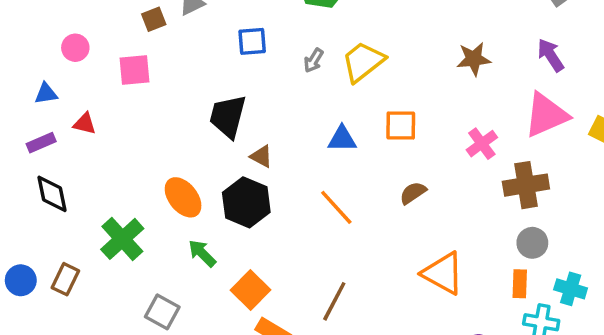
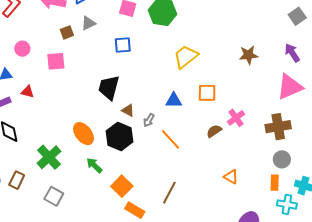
gray arrow: (314, 60) -> (149, 120), moved
pink cross: (482, 144) -> (236, 118), moved
orange triangle: (443, 273) -> (231, 177), size x0.6
gray square: (162, 312) -> (54, 196), moved

